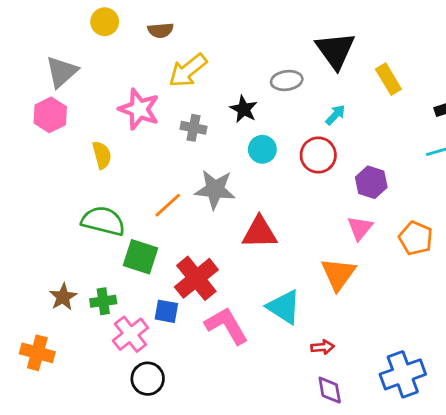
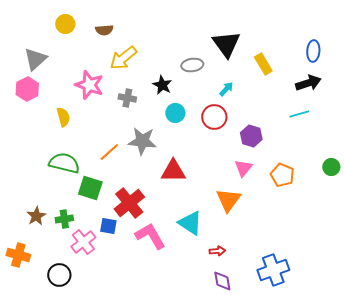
black circle: (148, 379) -> (59, 275), moved

